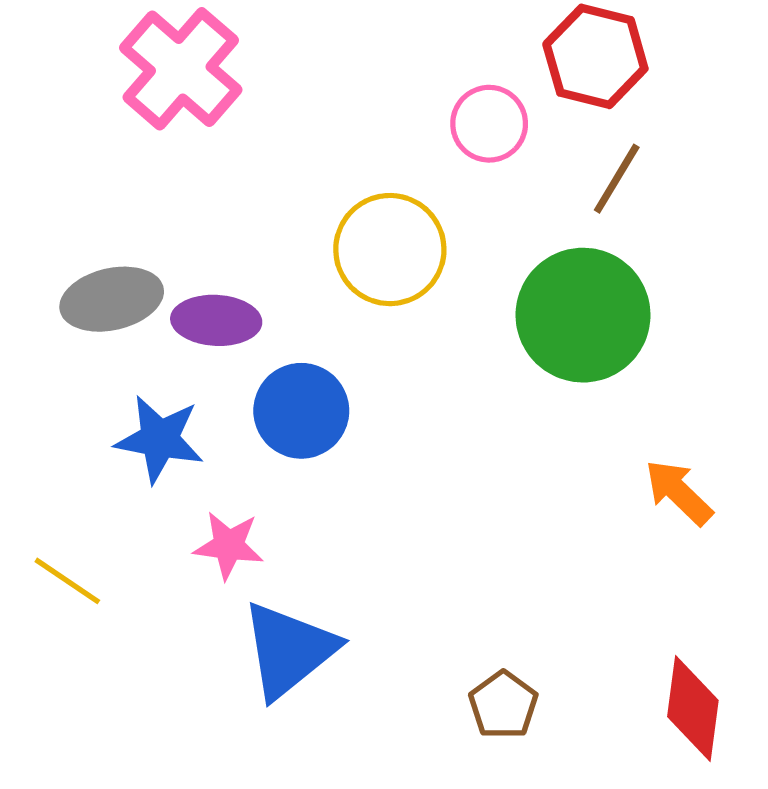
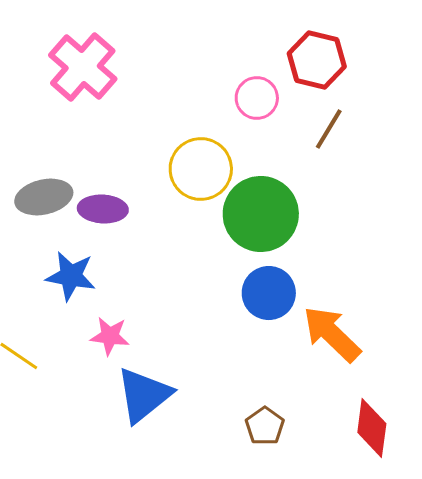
green circle: (583, 315) -> (261, 214), moved
blue circle: (301, 411) -> (269, 293), moved
orange arrow: (679, 492) -> (332, 334), moved, size x1.5

